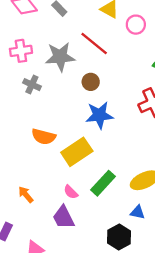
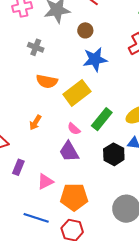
gray cross: (32, 85) -> (36, 47), moved
orange arrow: (26, 195) -> (35, 123), moved, turned -105
black hexagon: (119, 237) -> (114, 154), moved

